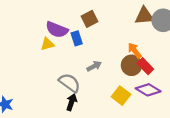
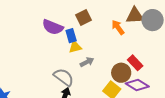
yellow triangle: (47, 44) -> (75, 47), moved
orange arrow: (135, 51) -> (118, 27), moved
brown circle: (132, 65) -> (121, 73), moved

